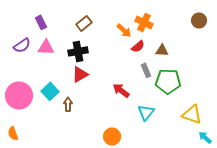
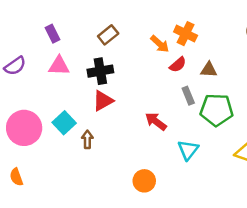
purple semicircle: (22, 45) -> (15, 66), moved

